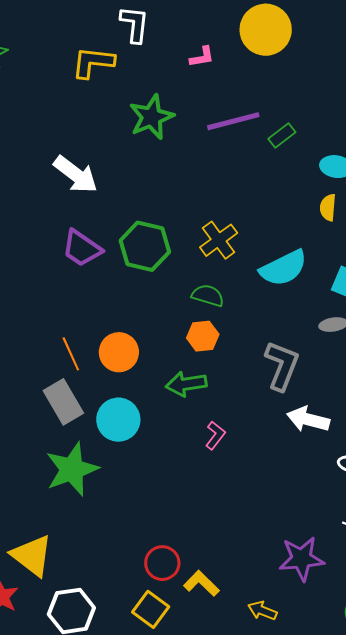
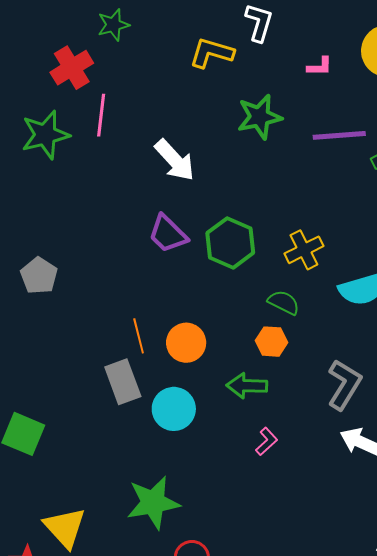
green star: (72, 469) -> (153, 503), moved

